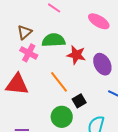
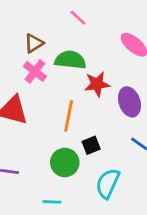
red star: (76, 55) -> (97, 84), turned -30
orange line: (59, 82) -> (69, 116), turned 40

